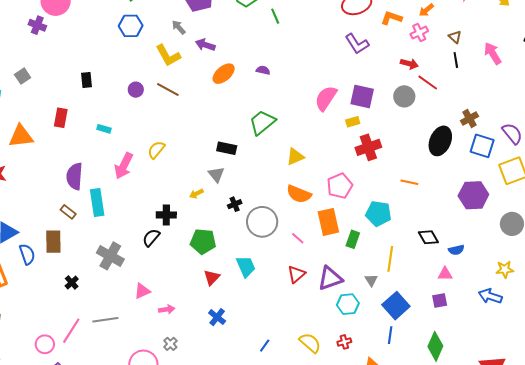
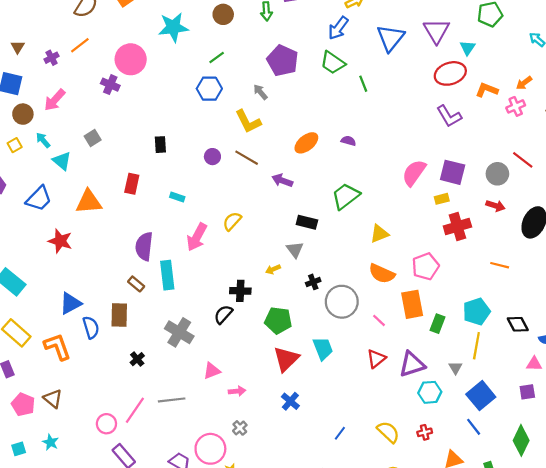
purple arrow: (205, 45) -> (282, 181), moved
red arrow: (409, 64) -> (495, 206), moved
cyan pentagon: (378, 214) -> (477, 311), moved, turned -30
red triangle: (212, 277) -> (286, 359), size x1.5
blue line: (390, 335) -> (474, 427), turned -48

